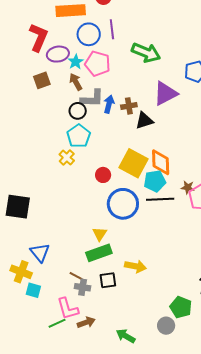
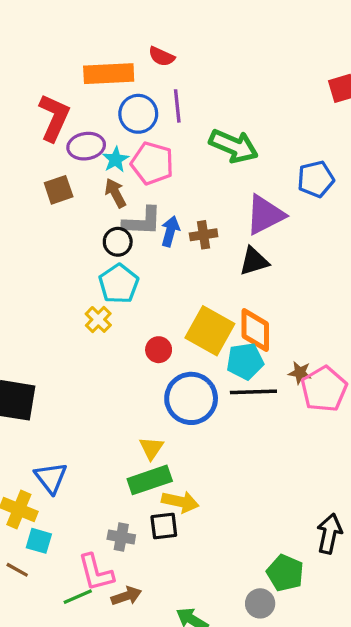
black triangle: (144, 121) -> (254, 261), moved
yellow arrow: (135, 266) -> (180, 502), moved
brown line: (76, 276) -> (17, 570), moved

